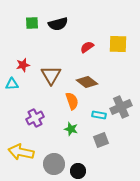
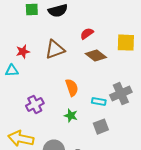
yellow square: (118, 44) -> (126, 43), moved
brown triangle: (51, 75) -> (55, 50), moved, turned 40
brown diamond: (87, 82) -> (96, 56), moved

